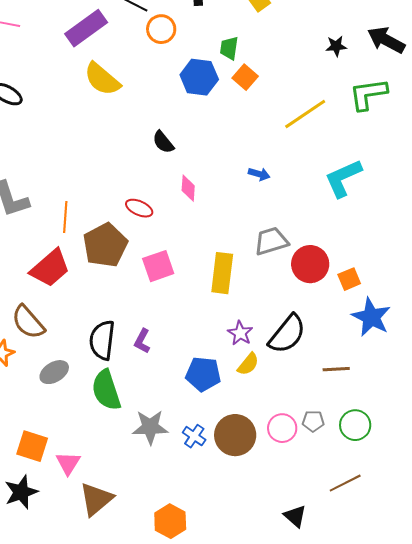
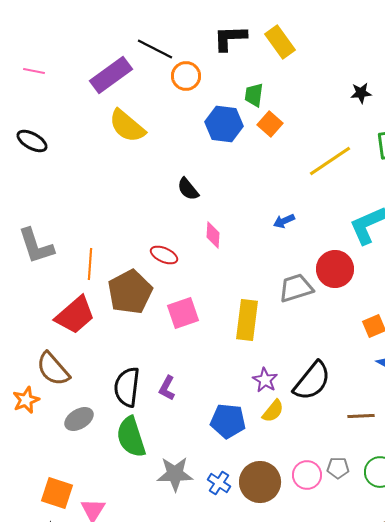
blue arrow: (259, 174) -> (284, 221), turned 140
red circle: (310, 264) -> (335, 269), moved

